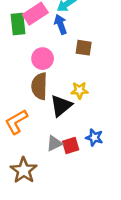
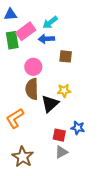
blue arrow: (61, 24) -> (46, 39), turned -70
gray triangle: (54, 143) -> (61, 152), moved
red square: (71, 146) -> (59, 135), turned 32

